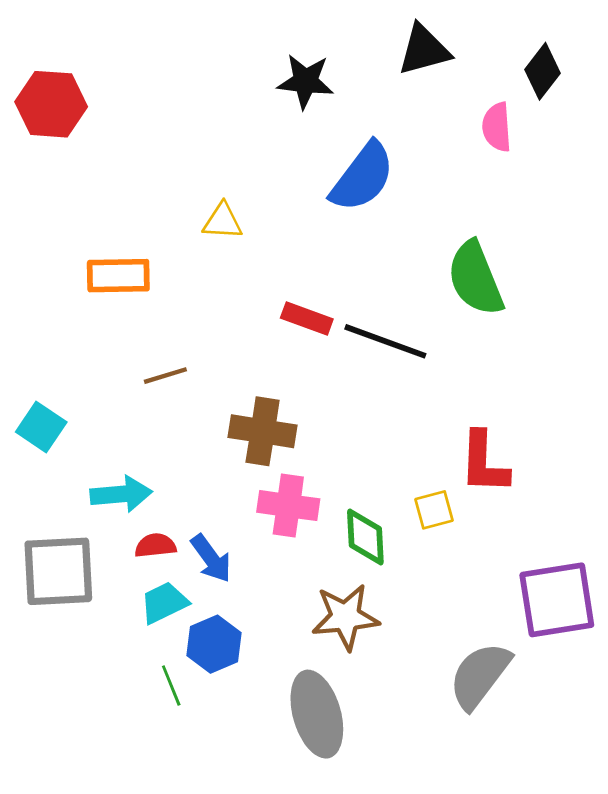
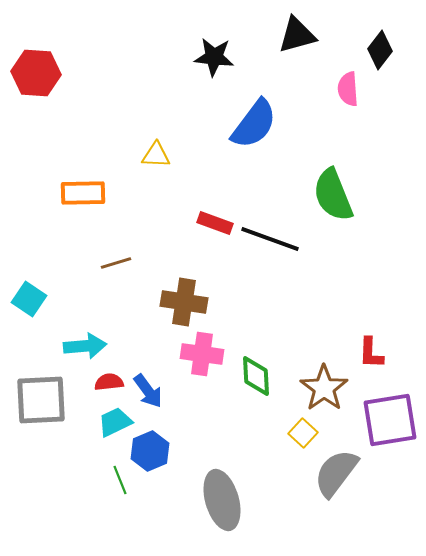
red L-shape: (484, 463) -> (371, 353), moved, size x0.7
yellow square: (434, 510) -> (303, 433), moved, turned -32
brown star: (345, 617) -> (324, 388), moved, turned -30

